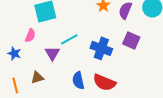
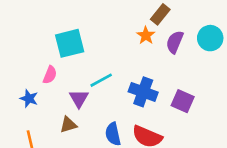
purple square: (131, 40) -> (183, 101), moved
brown triangle: (37, 77) -> (68, 125), moved

